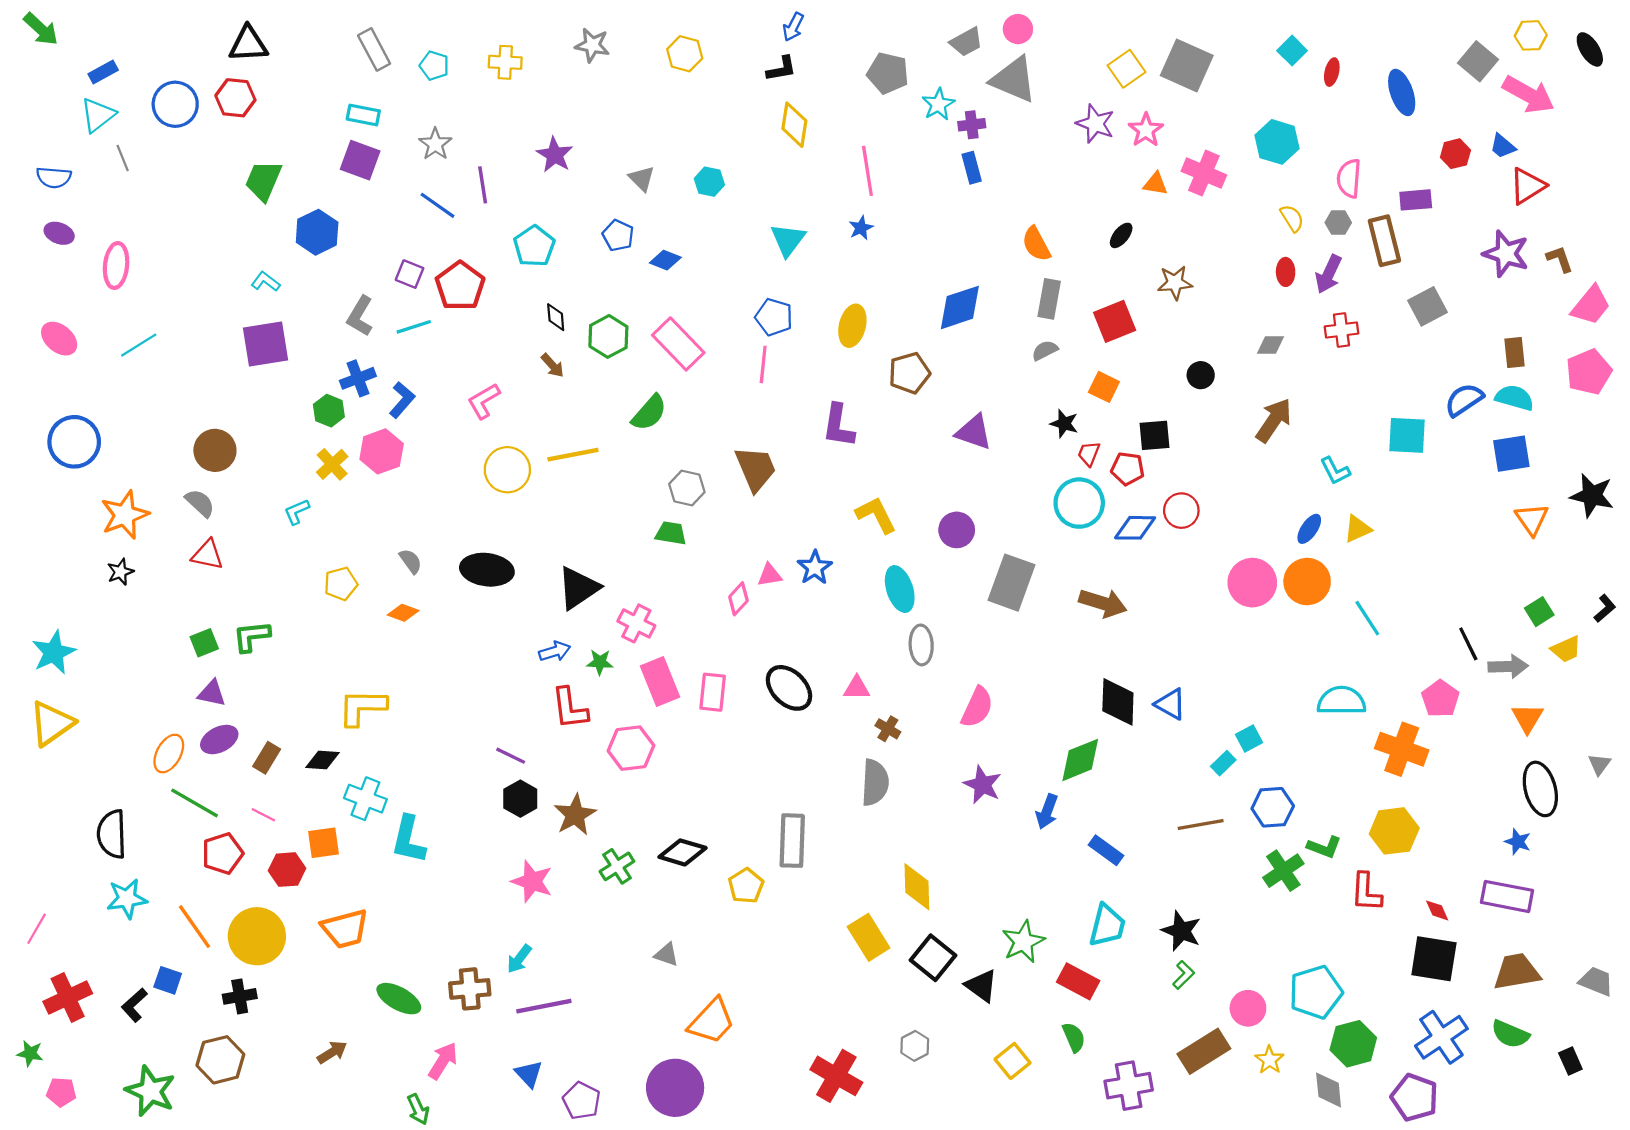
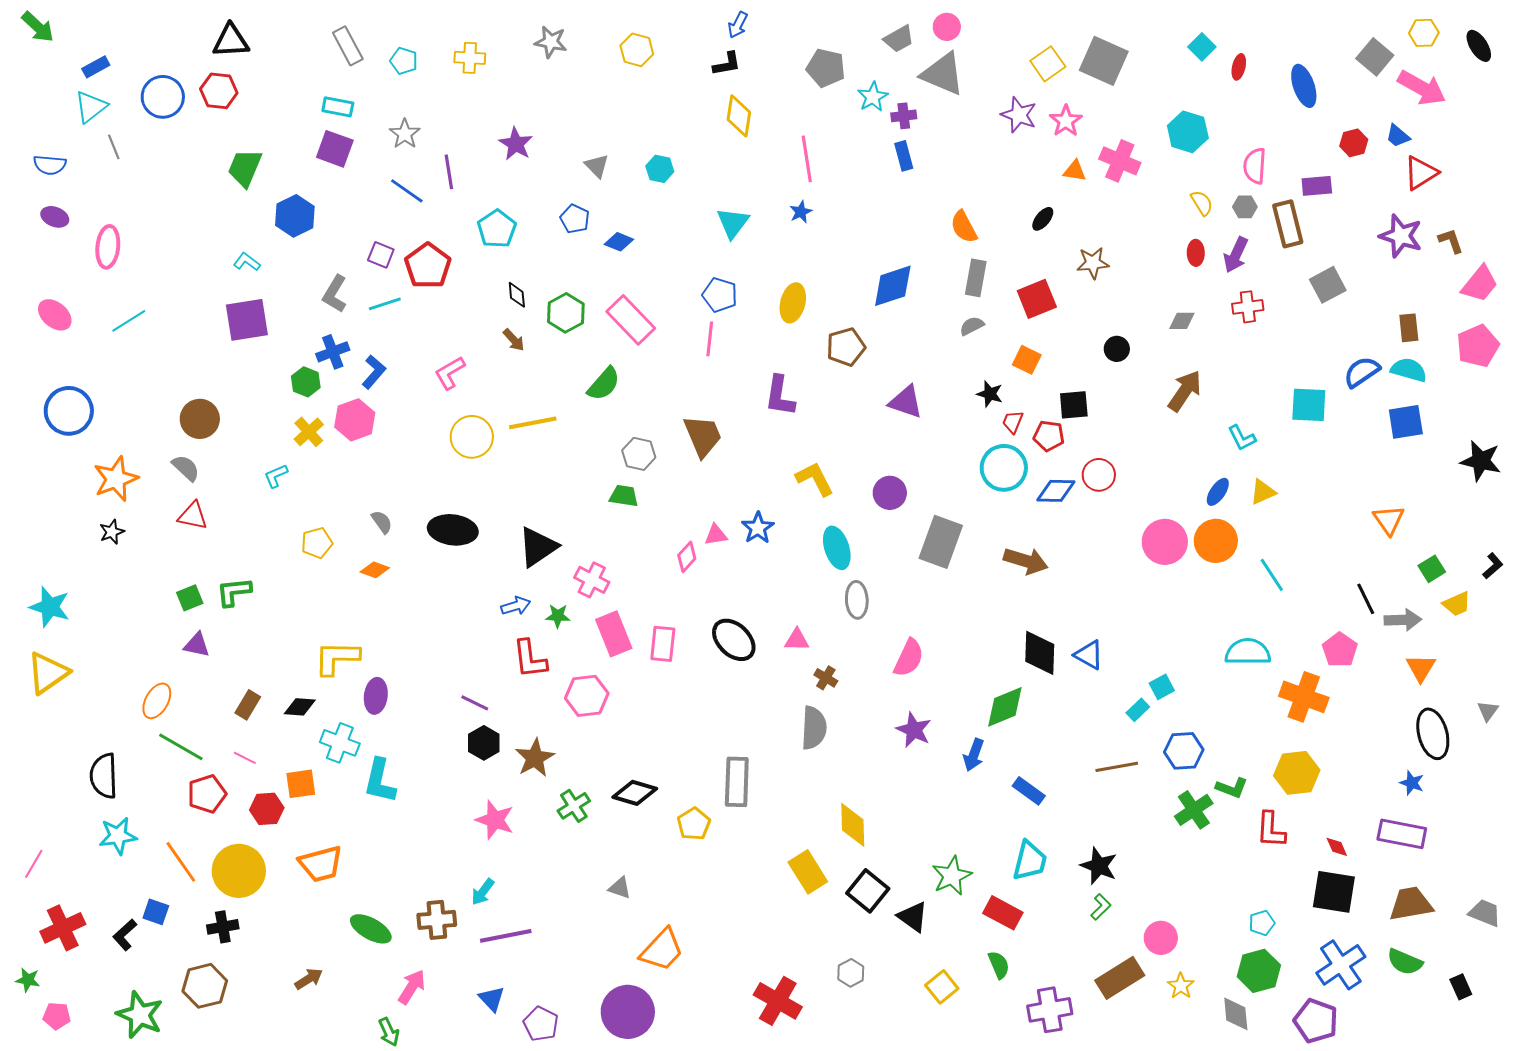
orange triangle: (1532, 519) -> (1389, 520), moved
cyan star: (54, 652) -> (50, 607), turned -30
purple ellipse: (219, 740) -> (376, 696), moved, turned -56
cyan pentagon: (1316, 992) -> (1262, 923), moved, size x0.5

